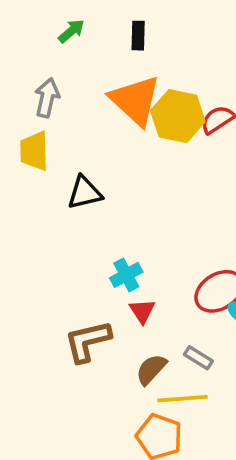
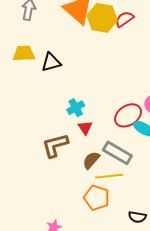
yellow trapezoid: (34, 151) -> (24, 53), moved, turned 90
gray rectangle: (198, 358) -> (117, 153), size x1.8

